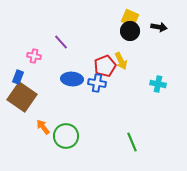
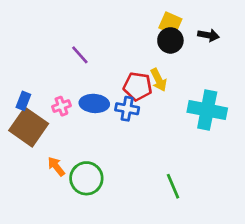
pink cross: (34, 56) -> (61, 106), moved, turned -32
red pentagon: (105, 66) -> (138, 86), turned 30
cyan cross: (158, 84) -> (207, 110), size x1.8

